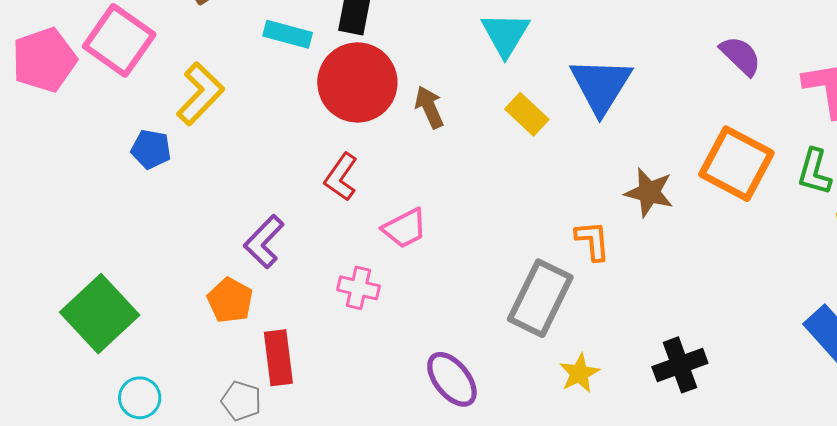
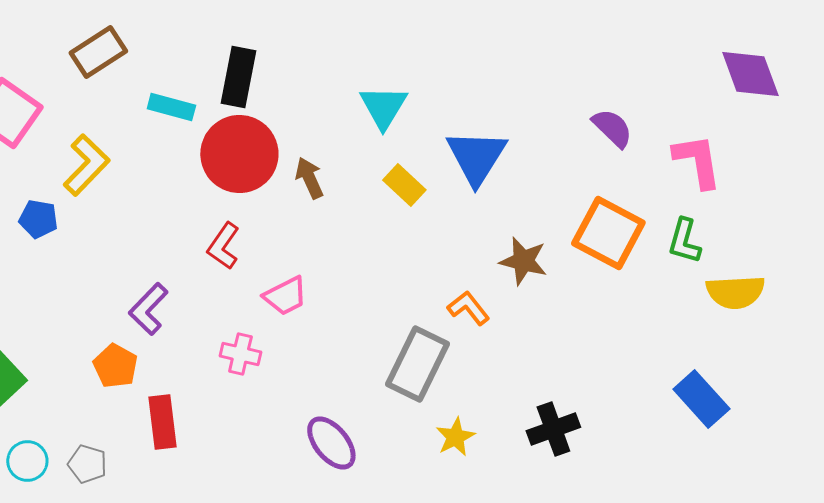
orange L-shape: (593, 241) -> (468, 308), turned -33
gray pentagon: (241, 401) -> (87, 464), moved

